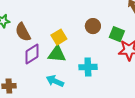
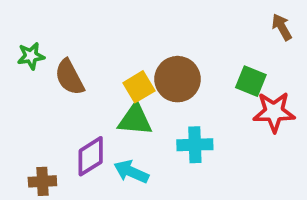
brown circle: (93, 26) -> (178, 79), moved, size x1.5
purple diamond: (32, 54) -> (91, 156), moved

